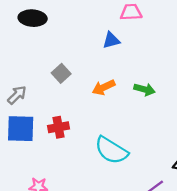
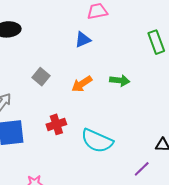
red cross: (58, 127) -> (56, 124), moved

